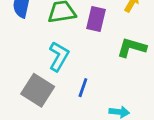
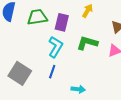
cyan L-shape: (59, 56) -> (55, 47), moved

